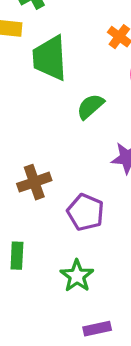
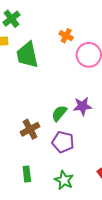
green semicircle: (90, 106) -> (59, 113), moved

